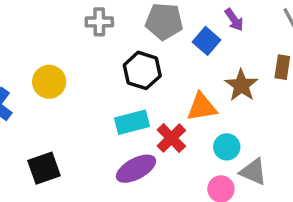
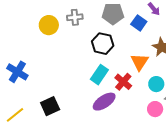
yellow circle: (49, 82) -> (49, 25), moved
orange triangle: (202, 107) -> (139, 62), turned -42
cyan rectangle: (132, 122) -> (99, 75), turned -36

